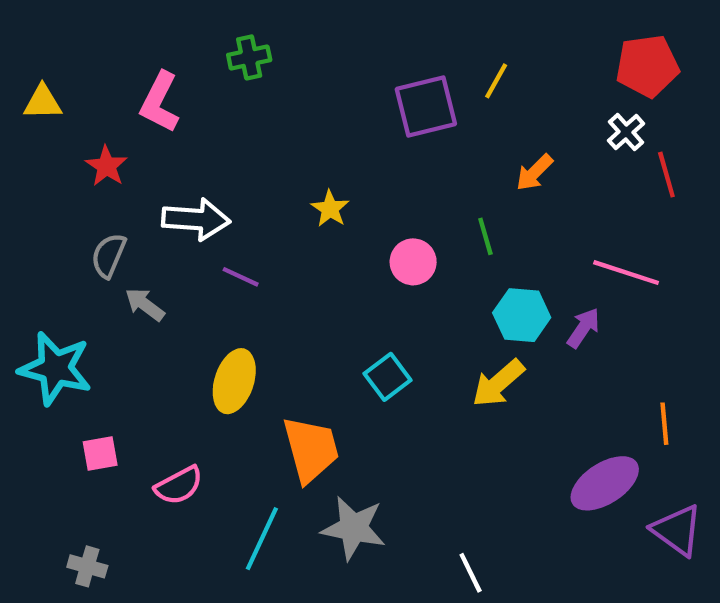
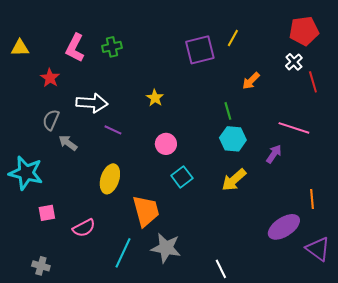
green cross: (249, 57) -> (112, 47), moved
pink circle: (413, 262) -> (166, 144), moved
cyan hexagon: (522, 315) -> (233, 139), moved

